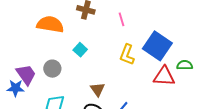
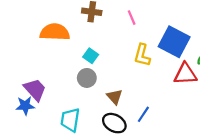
gray circle: (52, 69) -> (87, 78), moved

